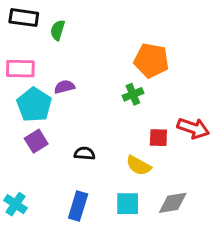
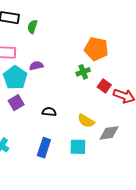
red square: (158, 138) -> (104, 86), moved, turned 32
gray diamond: (173, 203) -> (109, 133), moved

